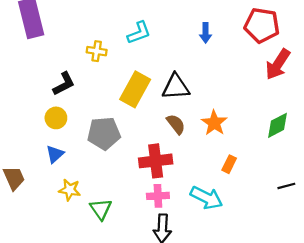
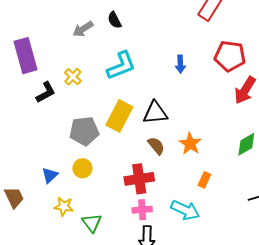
cyan L-shape: (139, 33) -> (121, 66), size x1.4
yellow cross: (97, 51) -> (73, 77), moved, turned 36
black L-shape: (64, 84) -> (46, 92), moved
yellow circle: (56, 118) -> (82, 168), moved
gray pentagon: (104, 133) -> (84, 131), moved

